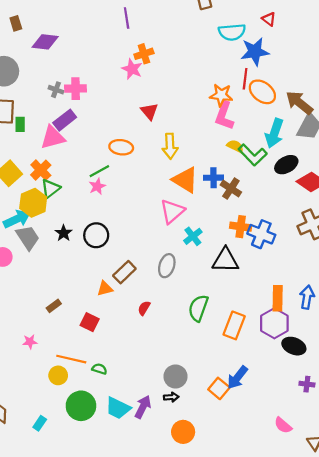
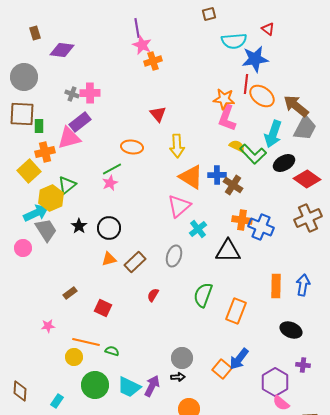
pink star: (132, 69) -> (142, 45), moved
orange cross: (41, 170) -> (45, 152), moved, turned 30
orange triangle: (105, 288) -> (109, 259), moved
purple hexagon: (274, 323) -> (275, 382), moved

